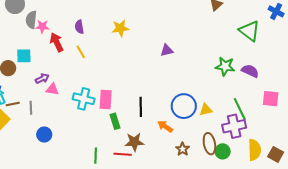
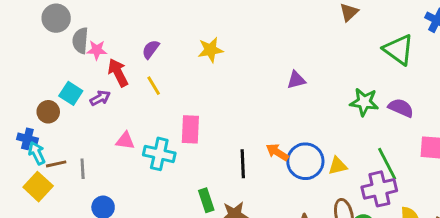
purple semicircle: (79, 27) -> (151, 49), turned 48
purple triangle: (167, 50) -> (296, 80), moved
cyan square: (24, 56) -> (71, 93), turned 35
purple arrow: (42, 79) -> (100, 98), moved
pink triangle: (52, 89) -> (125, 141), moved
pink rectangle: (106, 99) -> (190, 129), moved
green rectangle: (115, 121) -> (206, 200), moved
orange arrow: (165, 126) -> (277, 152), moved

